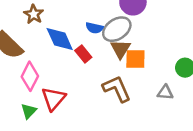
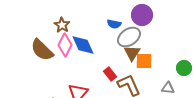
blue semicircle: (94, 28) -> (114, 24), moved
red rectangle: (83, 54) -> (110, 74), moved
pink diamond: (30, 76) -> (65, 45), moved

